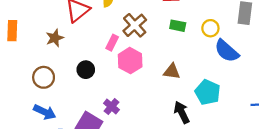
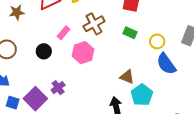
brown star: (55, 38) -> (17, 12), moved
pink rectangle: (112, 43) -> (63, 33), moved
brown triangle: (172, 72) -> (127, 77), moved

